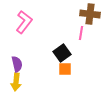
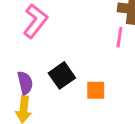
black square: (62, 53) -> (62, 75), moved

